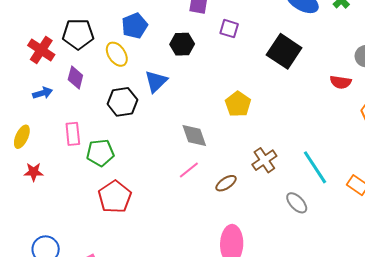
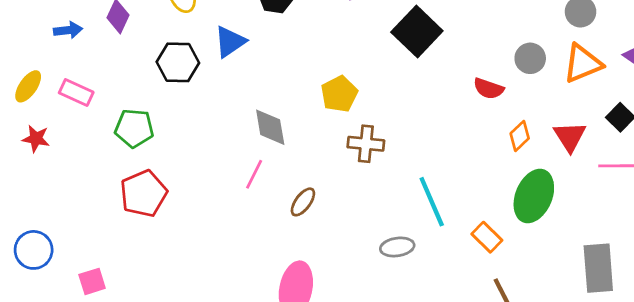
pink rectangle: (73, 134) -> (76, 92), moved, turned -70
brown cross: (264, 160) -> (366, 144), moved, turned 30
pink line: (189, 170) -> (254, 174), turned -35
brown ellipse: (226, 183) -> (303, 202), turned -30
gray ellipse: (297, 203) -> (397, 247), turned -65

